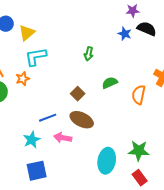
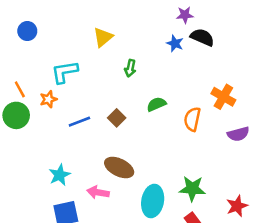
yellow triangle: (27, 33) -> (103, 37), moved
blue line: (48, 118) -> (79, 122), moved
brown ellipse: (82, 120) -> (119, 168), moved
pink arrow: (63, 138) -> (98, 192), moved

